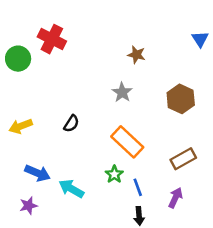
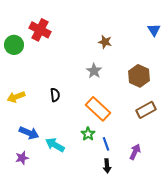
black semicircle: (71, 124) -> (55, 95), turned -40
brown rectangle: (183, 159) -> (146, 110), moved

